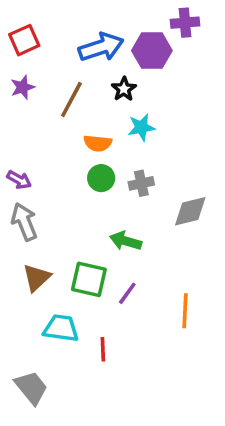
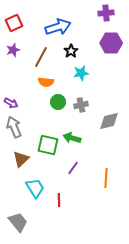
purple hexagon: (152, 51) -> (111, 43), moved
orange semicircle: (98, 143) -> (46, 82), moved
green square: (89, 279) -> (48, 145), moved
cyan trapezoid: (61, 328) -> (35, 188), turned 50

